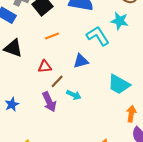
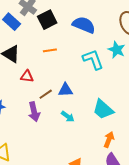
blue triangle: (81, 61) -> (65, 90), moved
red triangle: (45, 67) -> (27, 76), moved
cyan arrow: (74, 95) -> (68, 117), moved

